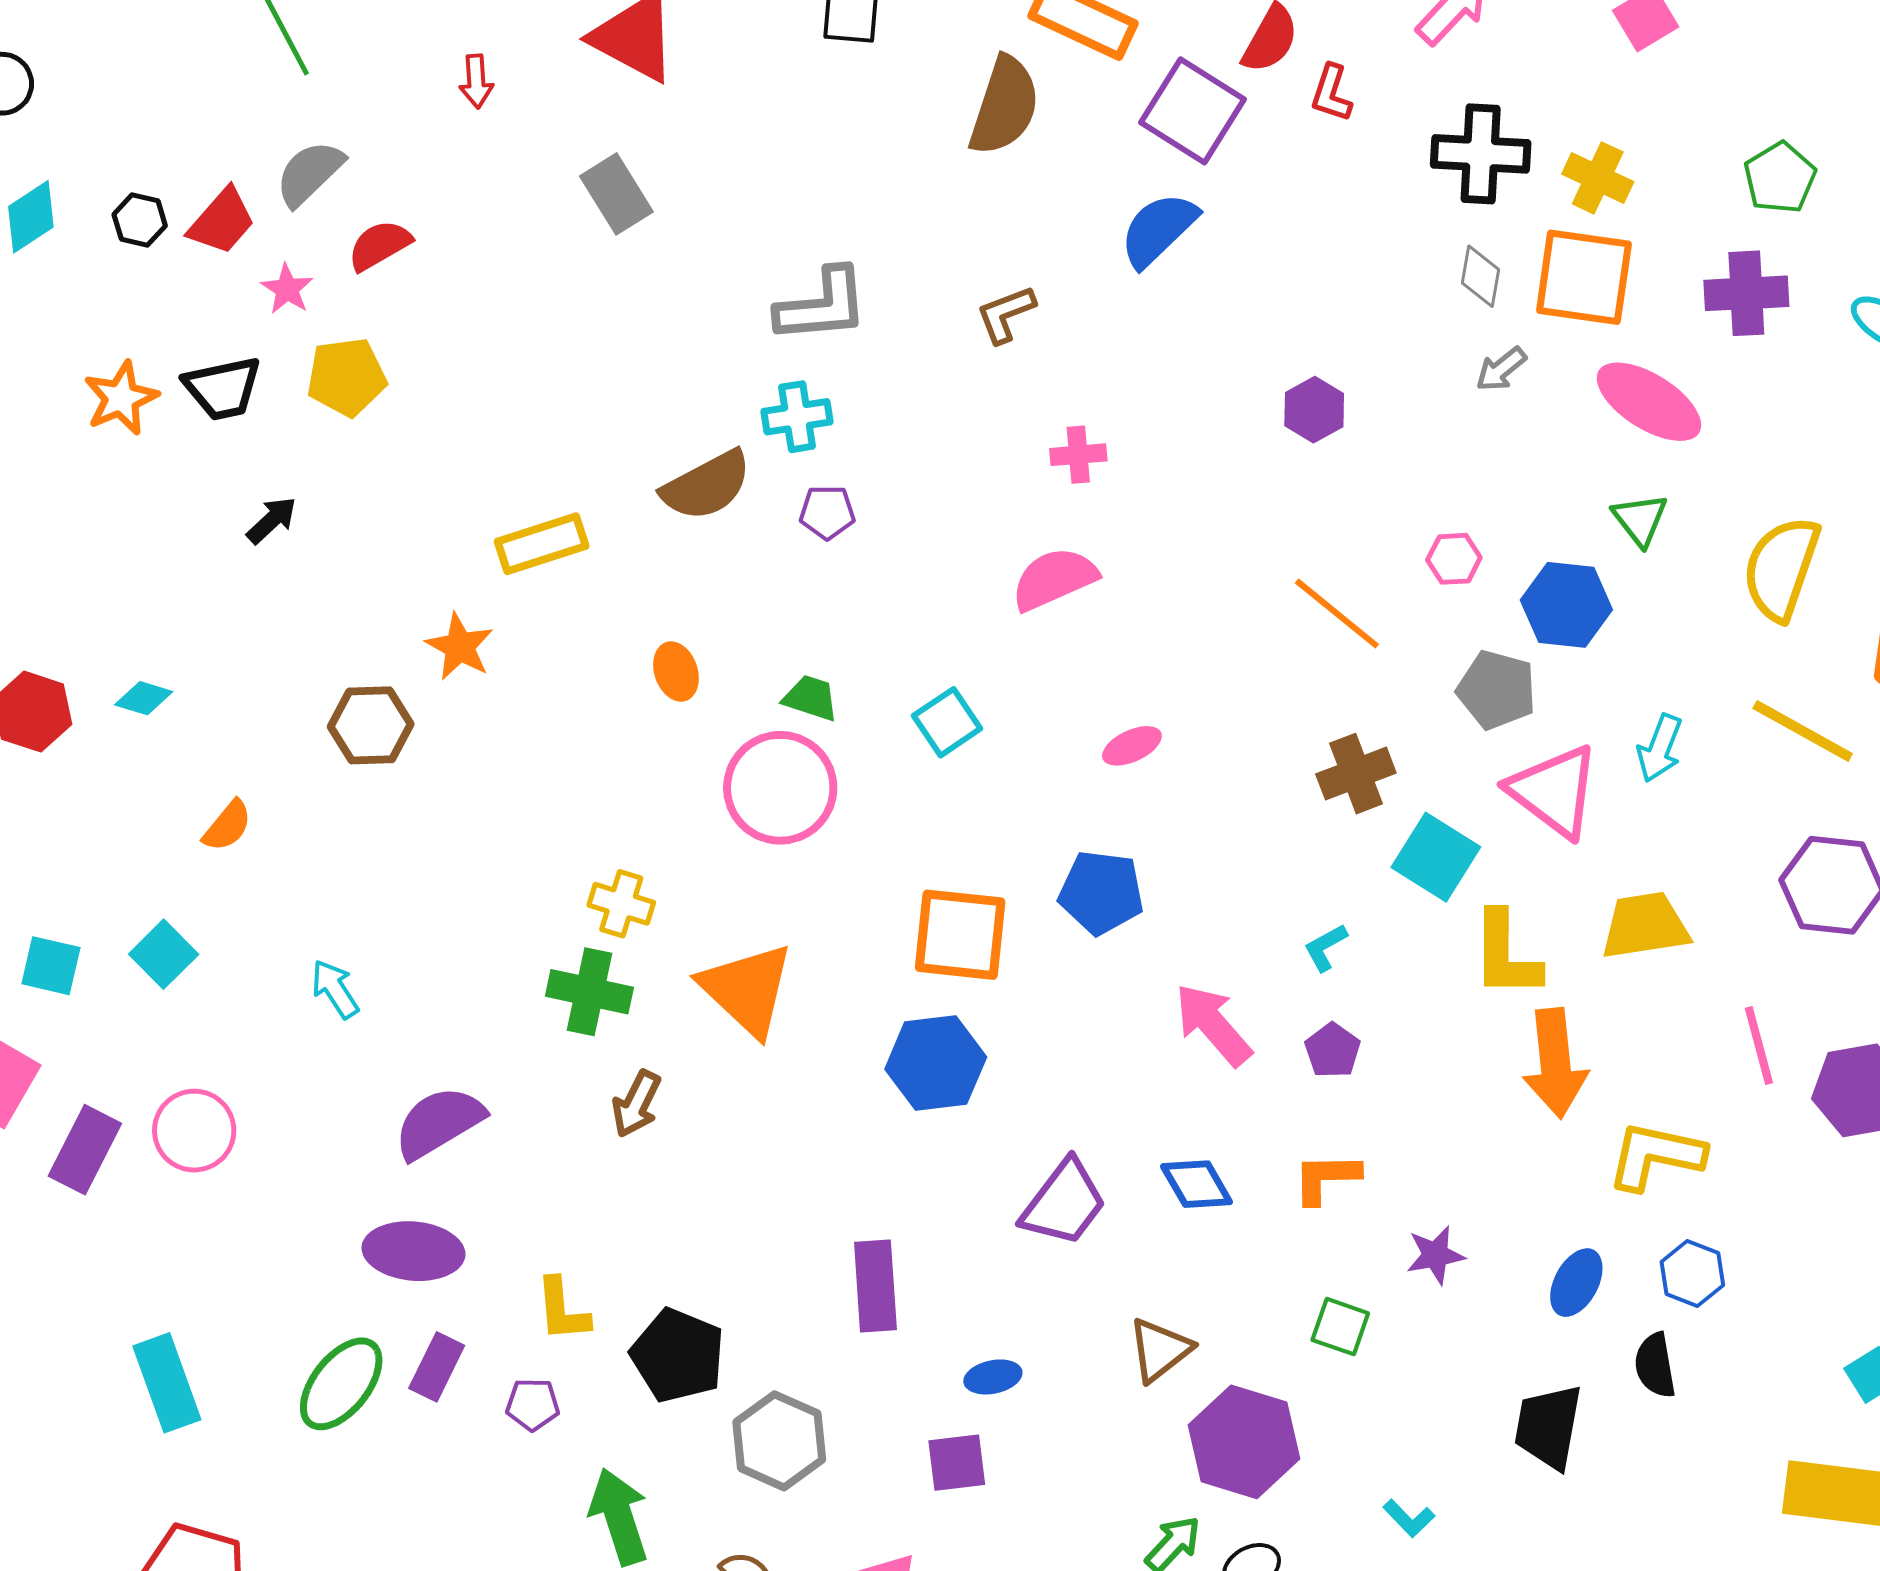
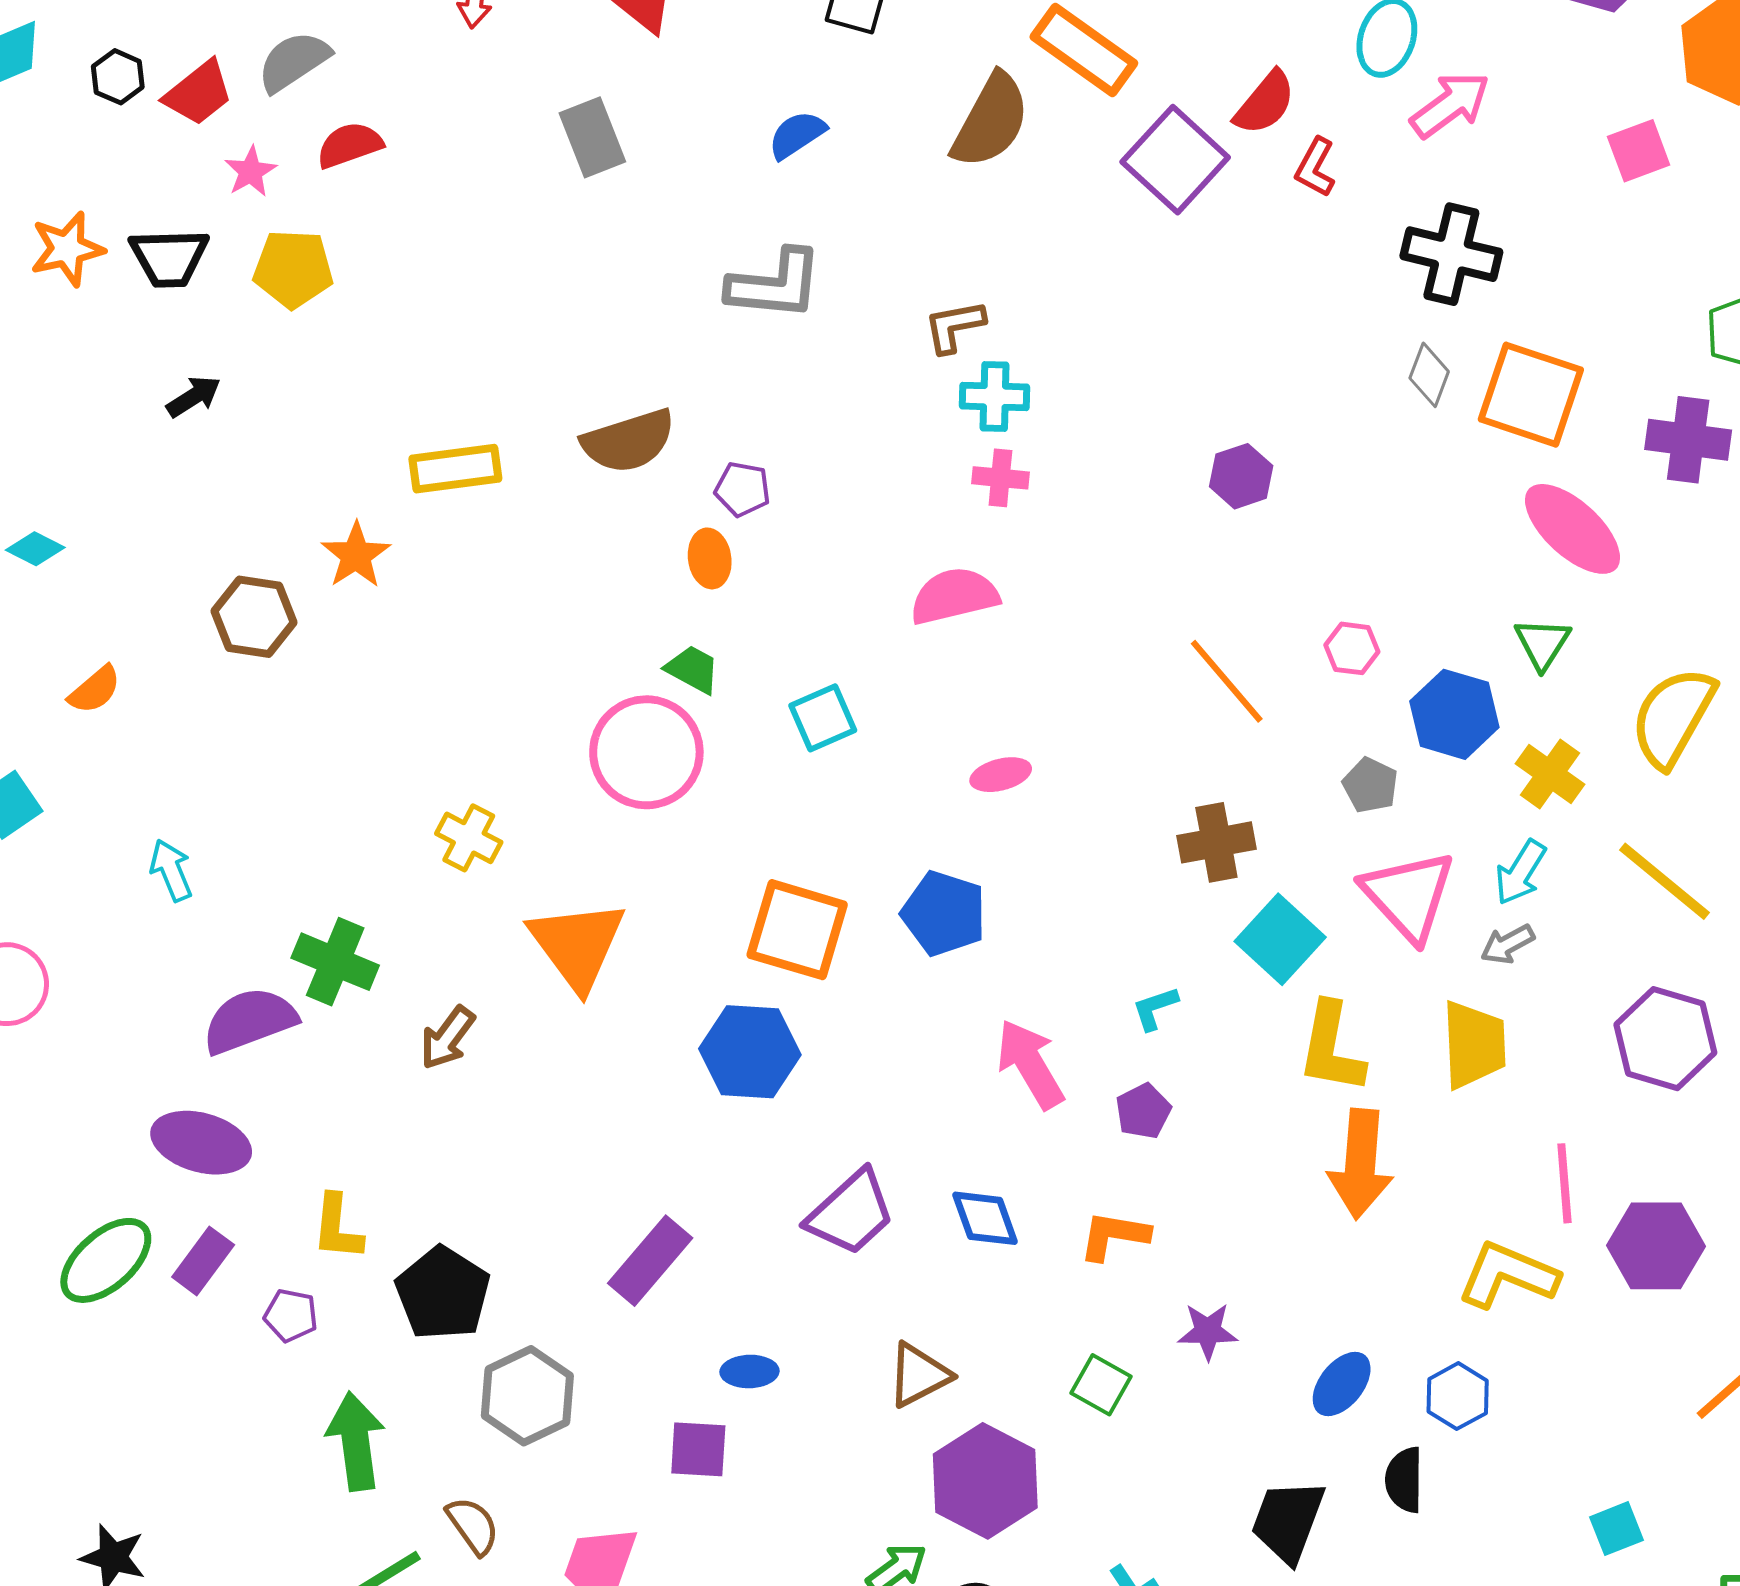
yellow cross: (1598, 178) -> (1550, 774), moved
blue semicircle: (1158, 230) -> (797, 135), moved, size x0.7
gray arrow: (1501, 369) -> (1508, 944), moved
cyan cross: (797, 417) -> (995, 397), moved
orange ellipse: (676, 672) -> (710, 558), moved
gray pentagon: (1497, 690) -> (1370, 785), size x0.7
yellow trapezoid: (1645, 926) -> (1474, 1045), turned 86
green cross: (589, 992) -> (335, 962), moved
yellow L-shape: (1656, 1156) -> (1508, 1275), moved
purple rectangle: (875, 1286) -> (650, 1261), turned 34

